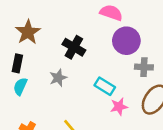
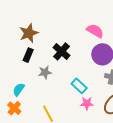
black rectangle: (17, 63) -> (28, 55), moved
cyan semicircle: (20, 86) -> (19, 89), moved

